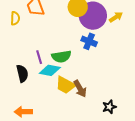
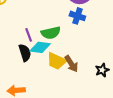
black semicircle: (22, 73) -> (25, 53), moved
black star: (109, 107) -> (102, 70), moved

